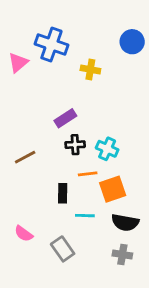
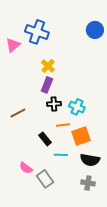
yellow cross: (90, 70) -> (48, 66), moved, turned 32
purple rectangle: (65, 118) -> (47, 85), turned -35
black rectangle: (63, 193) -> (45, 139), turned -40
pink semicircle: (24, 234) -> (26, 168), moved

